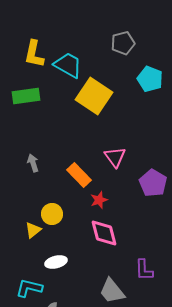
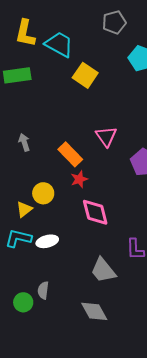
yellow square: (94, 96) -> (85, 75), size x0.7
red star: (99, 200) -> (79, 179), moved
cyan L-shape: (29, 288) -> (18, 238), moved

